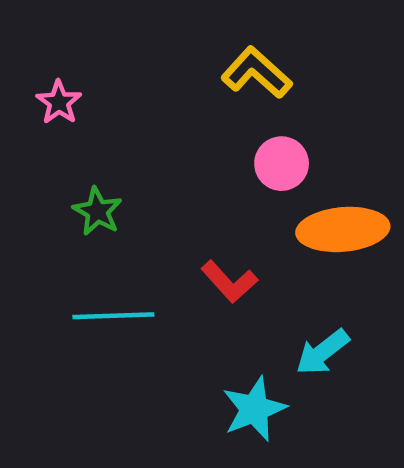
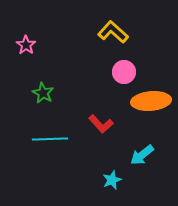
cyan star: (254, 409) -> (112, 180), size x0.7

